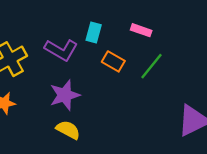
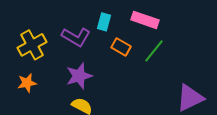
pink rectangle: (141, 30) -> (145, 20), size x1.5

